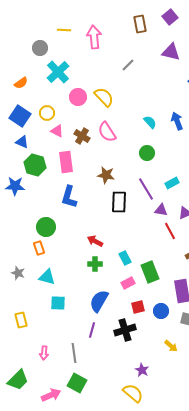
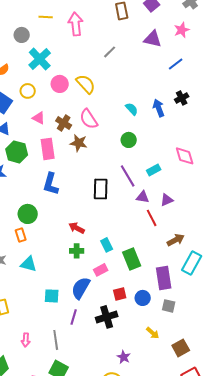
yellow circle: (47, 113) -> (28, 91), moved
brown star: (106, 175) -> (79, 143), moved
pink rectangle: (128, 283) -> (101, 270), moved
cyan square: (58, 303) -> (52, 296), moved

